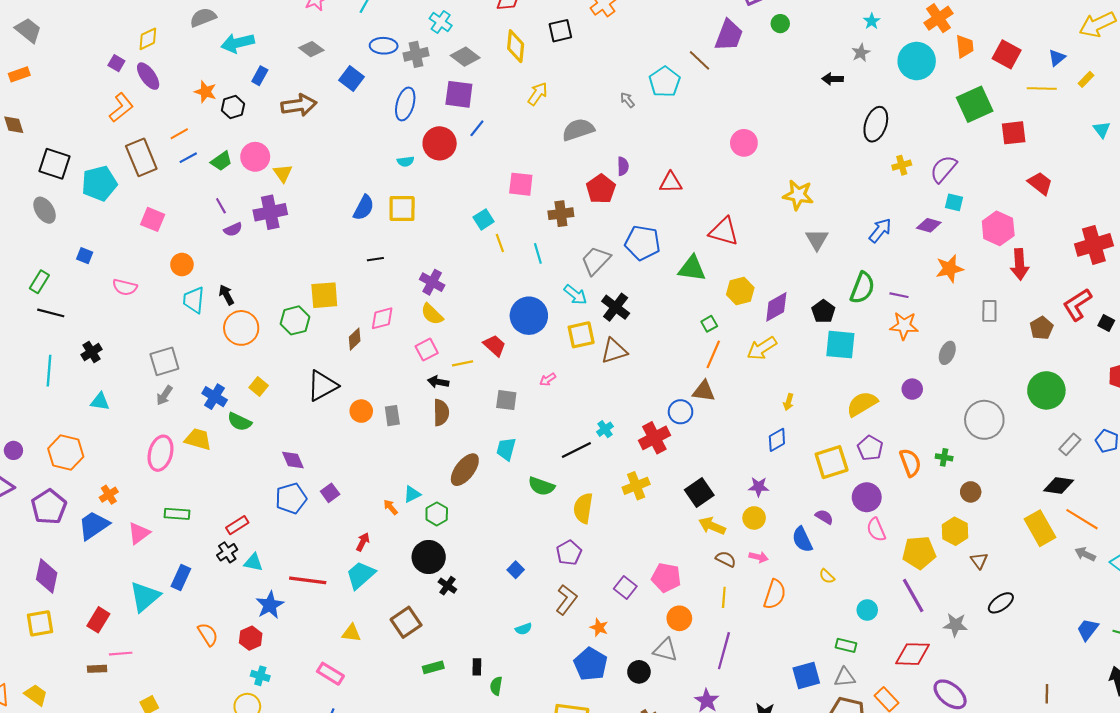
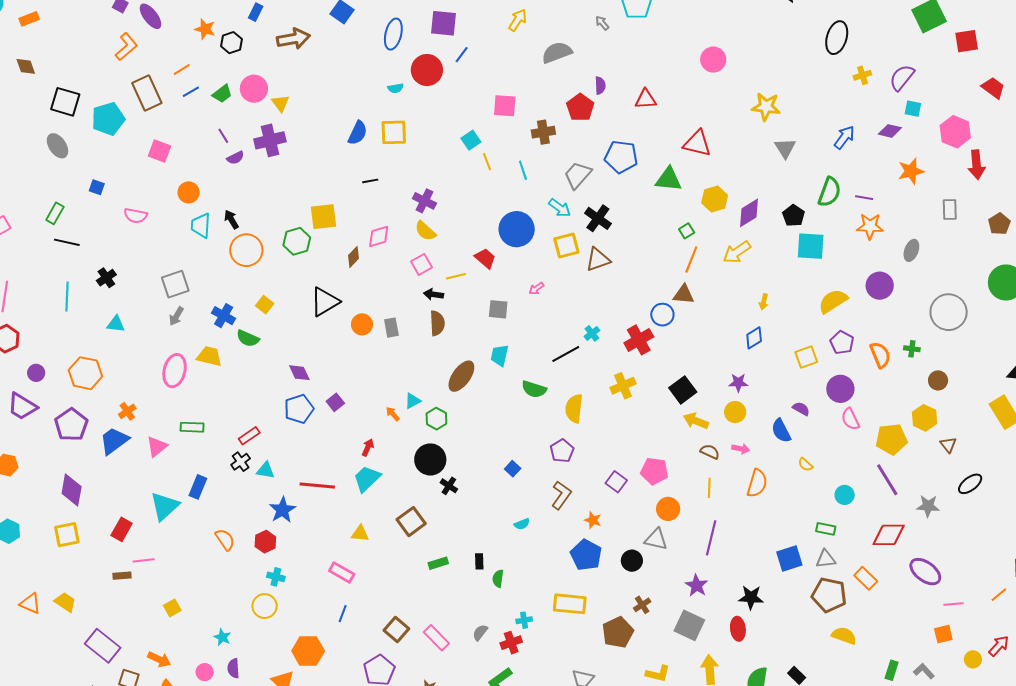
purple circle: (912, 389) -> (880, 286), size x1.4
yellow square: (832, 462) -> (806, 357), size x0.7

